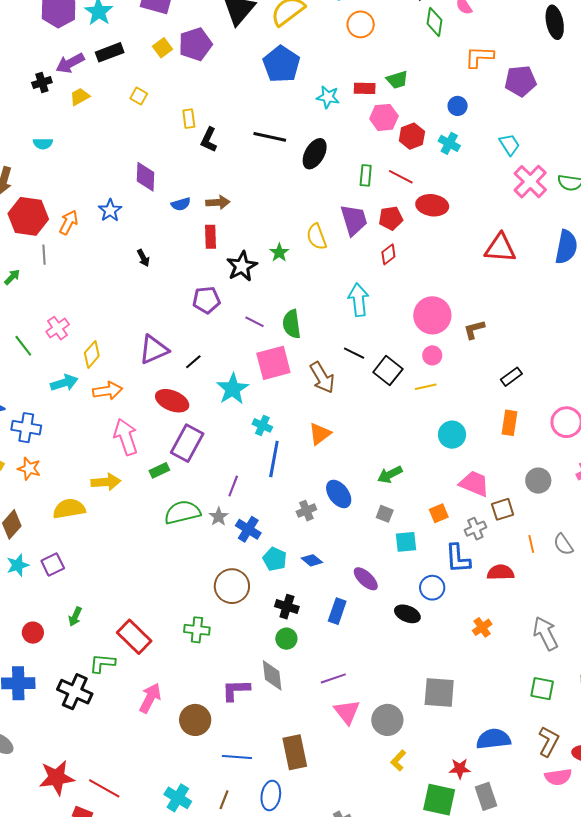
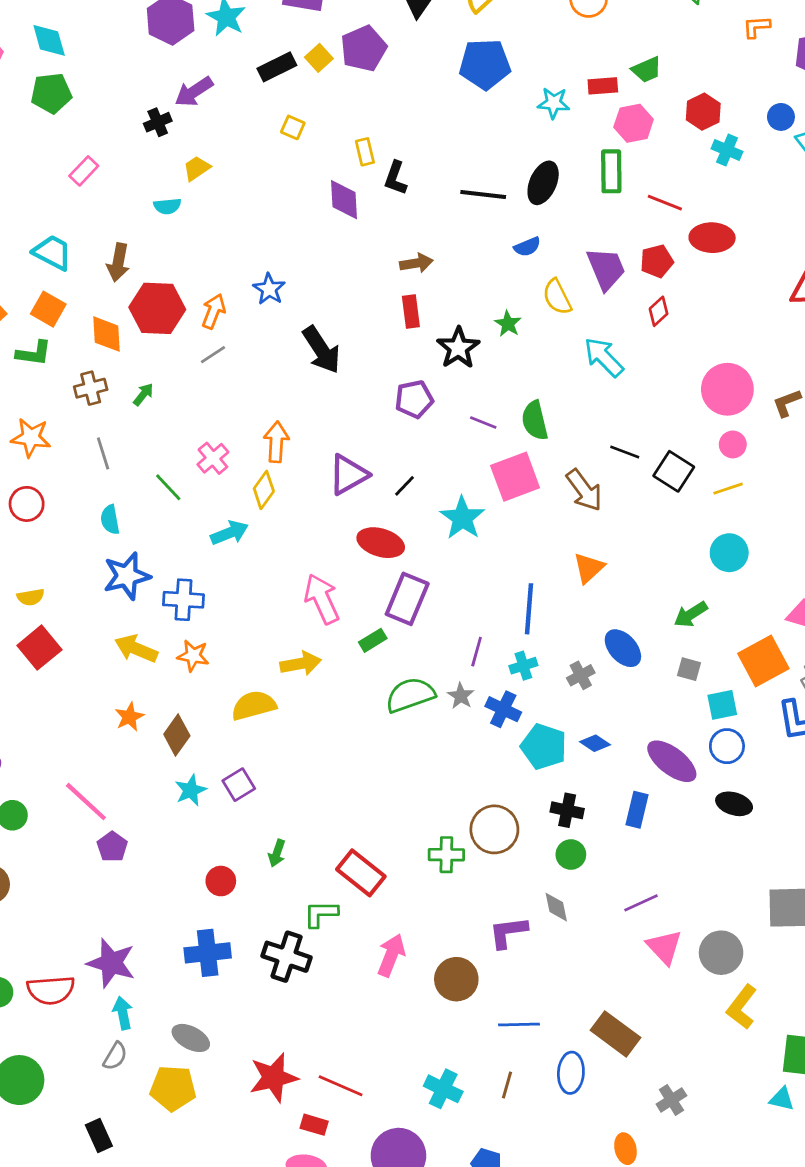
black rectangle: (110, 52) -> (277, 67), moved
orange L-shape: (479, 57) -> (756, 27), size x0.7
blue pentagon: (281, 64) -> (485, 64), turned -30
yellow trapezoid: (80, 97) -> (197, 168), moved
blue circle: (458, 106) -> (781, 117), moved
red hexagon: (412, 136) -> (703, 112), moved
black line: (270, 137) -> (483, 194), moved
green rectangle: (366, 175) -> (611, 171), moved, size x1.4
purple diamond: (146, 177) -> (344, 200), moved
blue semicircle: (181, 204) -> (527, 247), moved
gray line: (44, 255) -> (213, 355), moved, turned 66
black arrow: (143, 258) -> (321, 350), size x2.0
cyan arrow: (359, 300) -> (604, 357), moved, turned -32
orange arrow: (108, 391) -> (276, 442), moved, turned -72
cyan cross: (262, 425) -> (523, 666), moved, turned -36
cyan circle: (452, 435) -> (729, 553), moved
orange square: (439, 513) -> (763, 661), size x1.8
cyan pentagon: (275, 559) -> (544, 747), size x1.4
purple ellipse: (366, 579) -> (672, 761), size x1.4
brown circle: (232, 586) -> (494, 829), moved
blue circle: (432, 588) -> (727, 746), moved
gray diamond: (272, 675) -> (556, 907), size x0.7
brown rectangle: (295, 752) -> (616, 1034), moved, turned -36
yellow L-shape: (398, 760) -> (742, 1007), size x1.5

